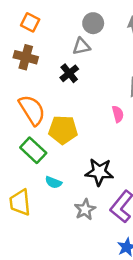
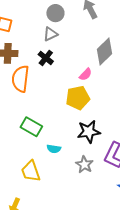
orange semicircle: (32, 110) -> (20, 79), moved, turned -128
pink semicircle: (118, 114) -> (86, 74), moved, turned 72
yellow pentagon: (63, 130) -> (78, 98), moved

